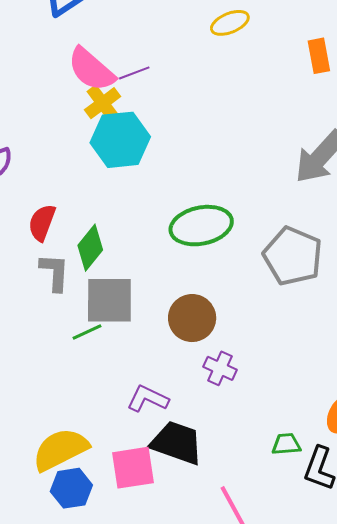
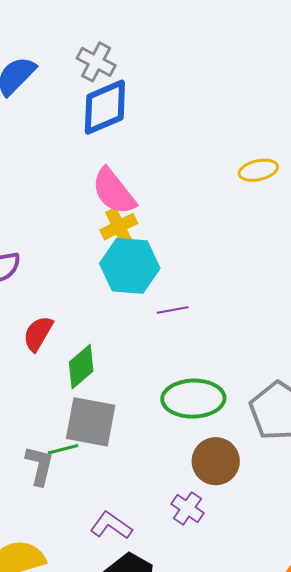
purple line: (134, 73) -> (173, 310), moved
green ellipse: (201, 226) -> (193, 399), moved
gray L-shape: (55, 272) -> (40, 466), moved
brown circle: (192, 318) -> (216, 461), moved

